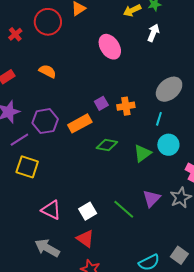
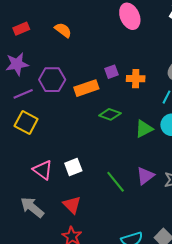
white square: (88, 211) -> (73, 167), moved

